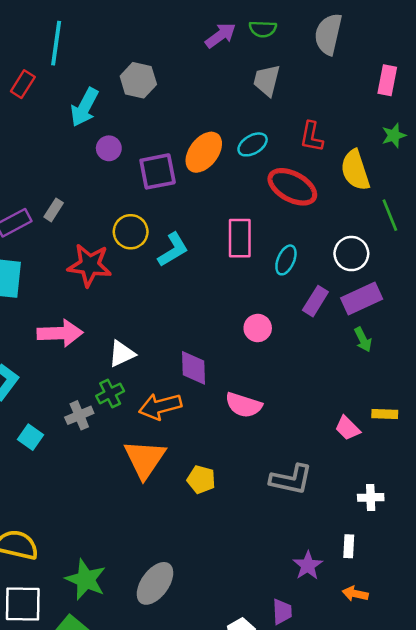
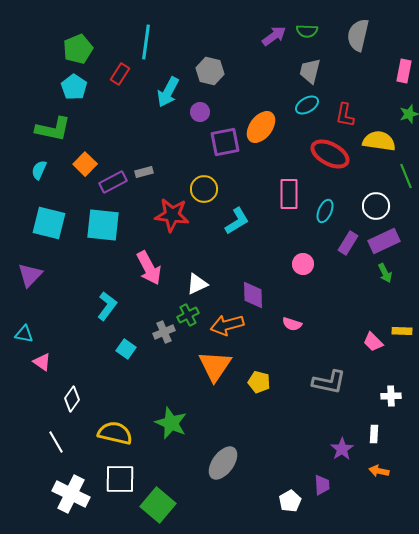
cyan ellipse: (253, 144) -> (307, 105), moved
purple circle: (109, 148) -> (200, 112), moved
yellow semicircle: (355, 170) -> (379, 141), turned 116
gray rectangle: (54, 210) -> (144, 172), turned 42
cyan L-shape: (173, 250) -> (237, 221), moved
pink arrow: (60, 333) -> (149, 268), turned 64
pink semicircle: (244, 405) -> (292, 324), size x0.7
green star: (86, 580) -> (171, 423), moved

